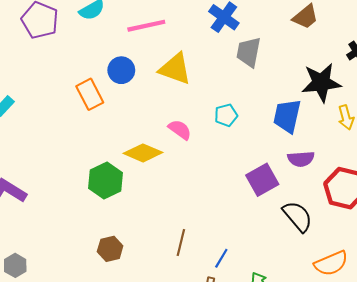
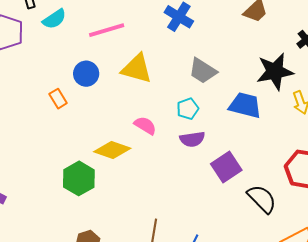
gray trapezoid: (249, 52) -> (203, 71), moved, turned -64
orange rectangle: (90, 94) -> (58, 99), size x0.7
blue trapezoid: (287, 116) -> (245, 105), turned 96
purple semicircle: (301, 159) -> (192, 139), moved

